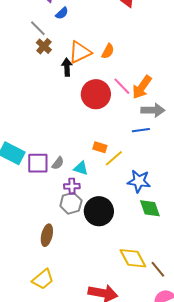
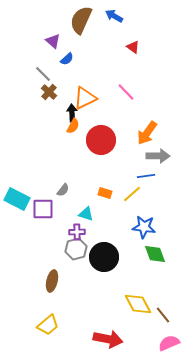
orange semicircle: (108, 51) -> (73, 126), moved
pink line: (122, 86) -> (126, 92), moved
yellow line: (114, 158) -> (132, 194), moved
gray semicircle: (58, 163) -> (63, 190), moved

